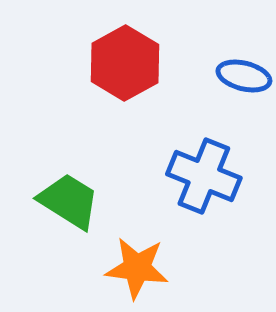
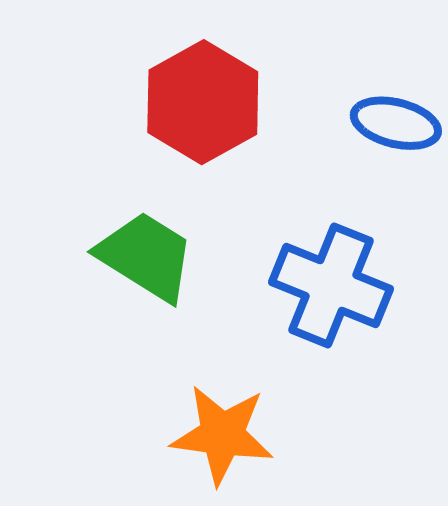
green trapezoid: (69, 201) -> (146, 256), moved

